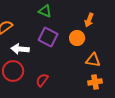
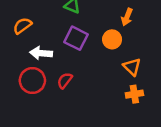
orange triangle: (93, 60) -> (132, 67), turned 35
red semicircle: (42, 80) -> (65, 80), moved

